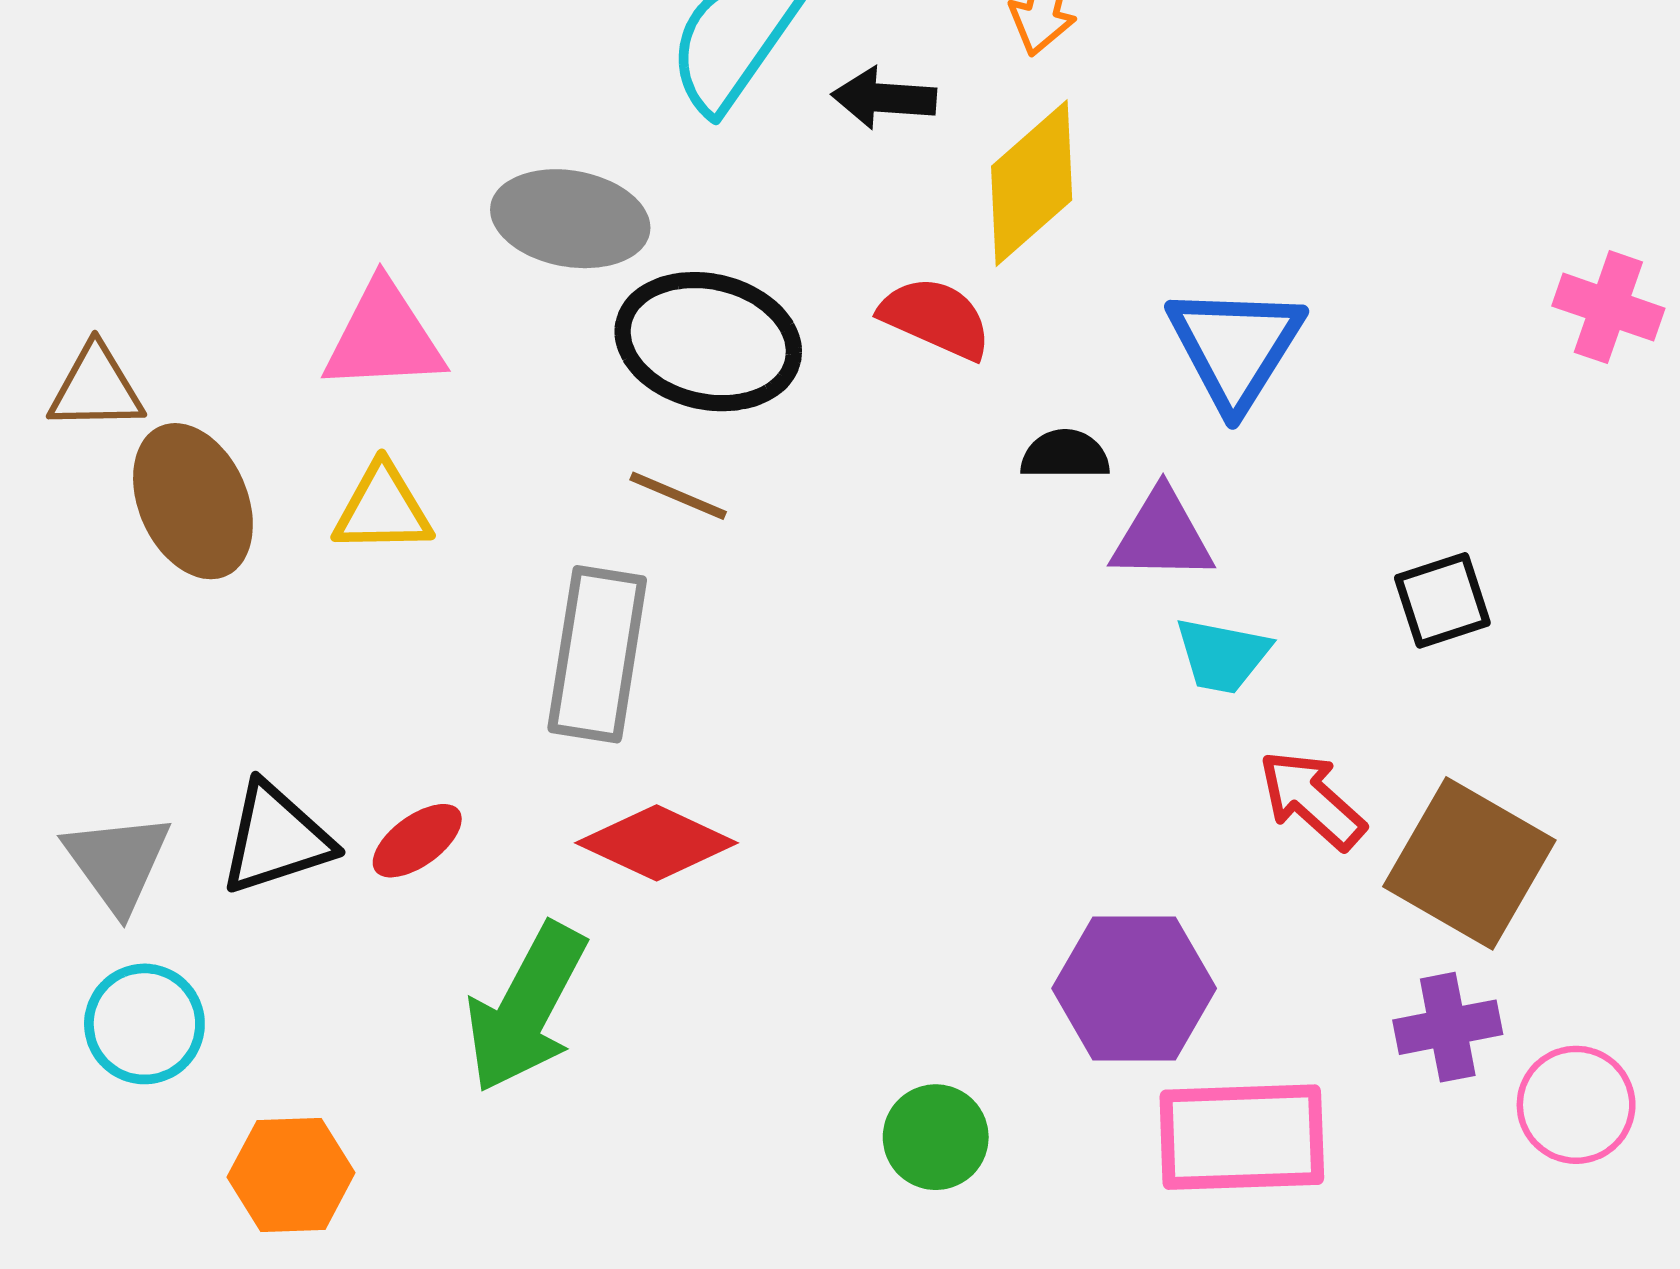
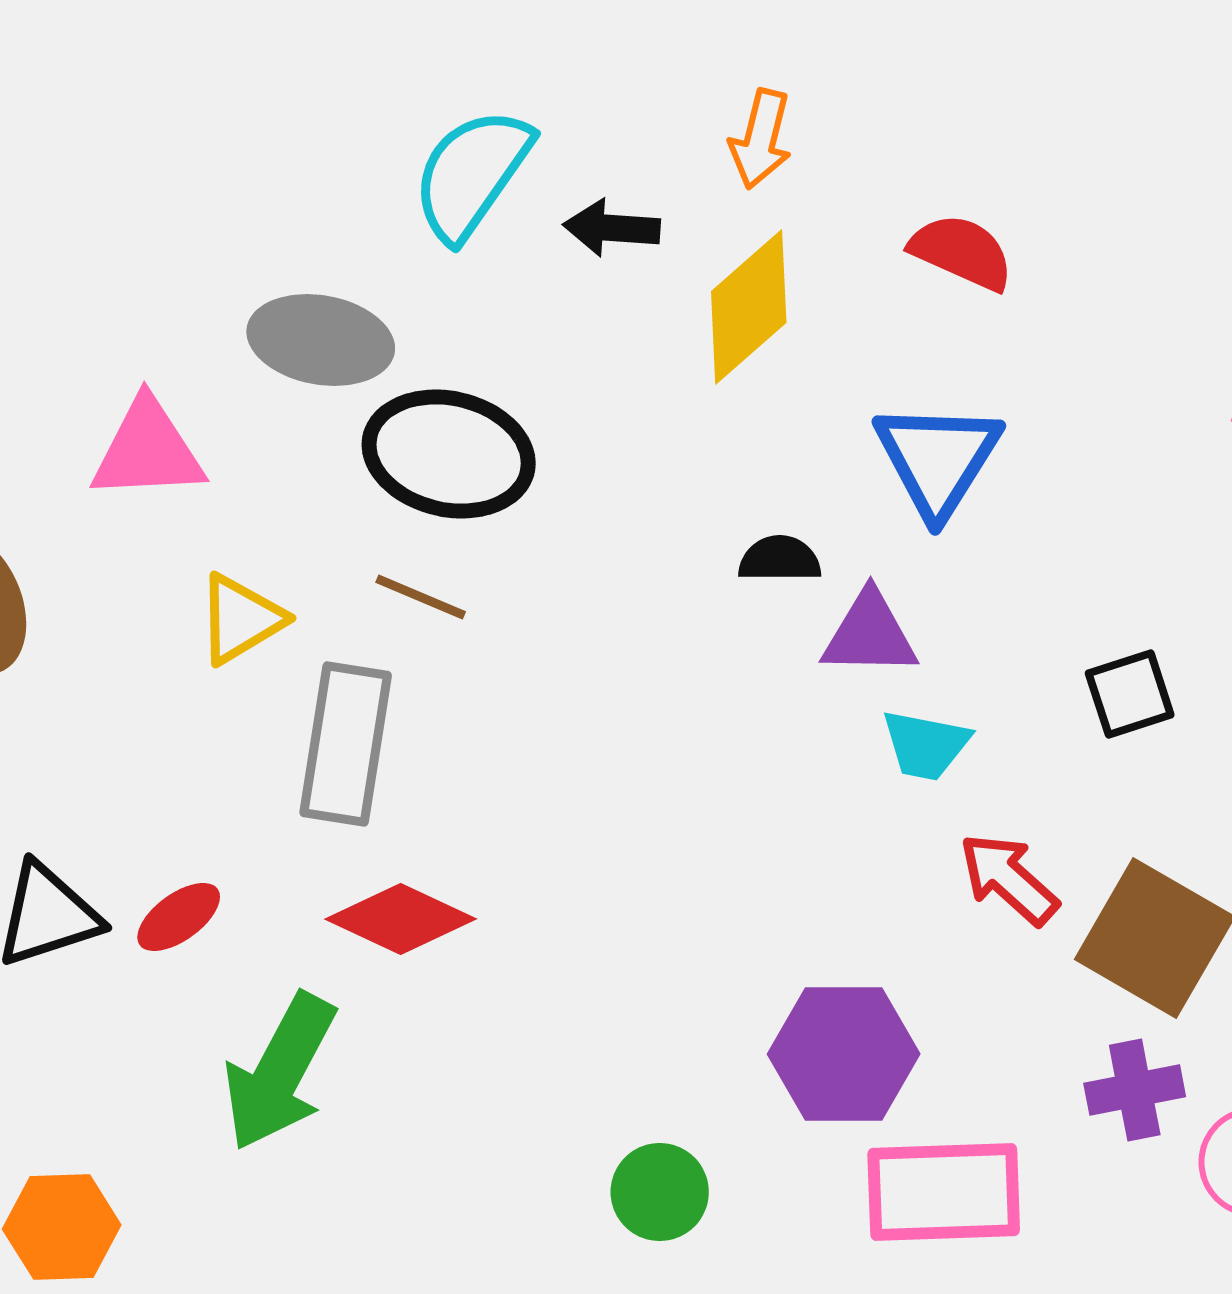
red semicircle: (936, 318) -> (962, 252), moved
yellow triangle: (383, 509) -> (241, 619), moved, turned -30

